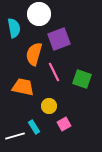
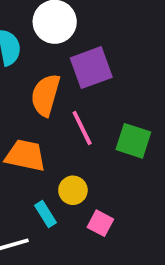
pink square: (64, 124) -> (100, 223), turned -32
cyan rectangle: (34, 127) -> (45, 214), moved

